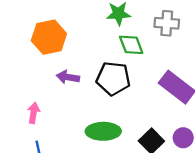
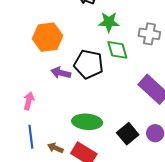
black pentagon: (113, 78) -> (89, 64), moved

